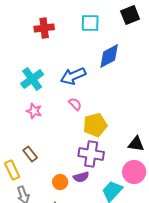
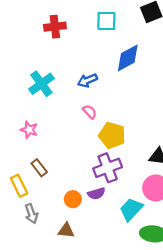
blue arrow: (73, 76) -> (87, 80), size x0.7
pink star: (34, 111) -> (29, 130), moved
yellow pentagon: (95, 125) -> (112, 135), turned 30
purple cross: (91, 154) -> (108, 168), turned -30

